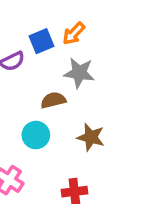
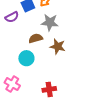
brown star: (91, 137) -> (58, 46), moved

